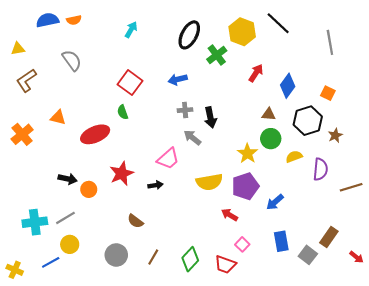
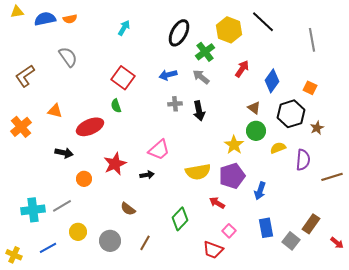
yellow triangle: (18, 49) -> (17, 12), moved
brown triangle: (269, 114) -> (254, 108), turned 32
gray arrow: (192, 138) -> (201, 77), moved
black arrow: (68, 179) -> (64, 153), moved
blue arrow: (275, 202) -> (260, 191), turned -30
yellow circle: (70, 244) -> (78, 232), moved
green diamond: (190, 259) -> (180, 219), moved

